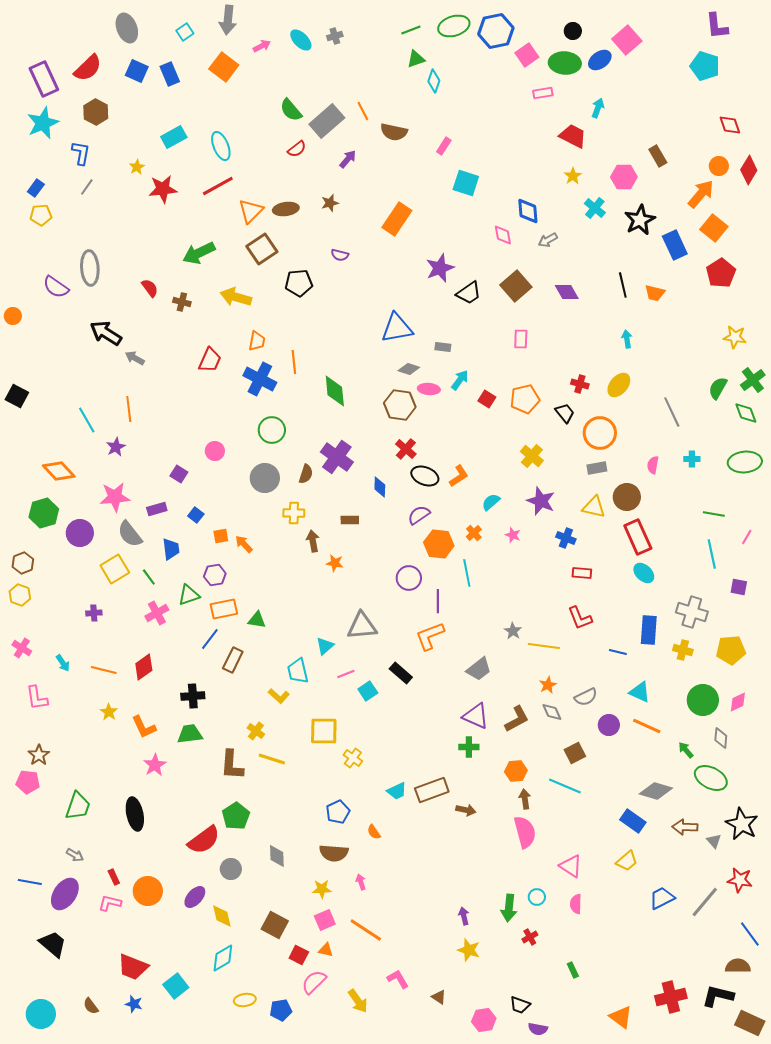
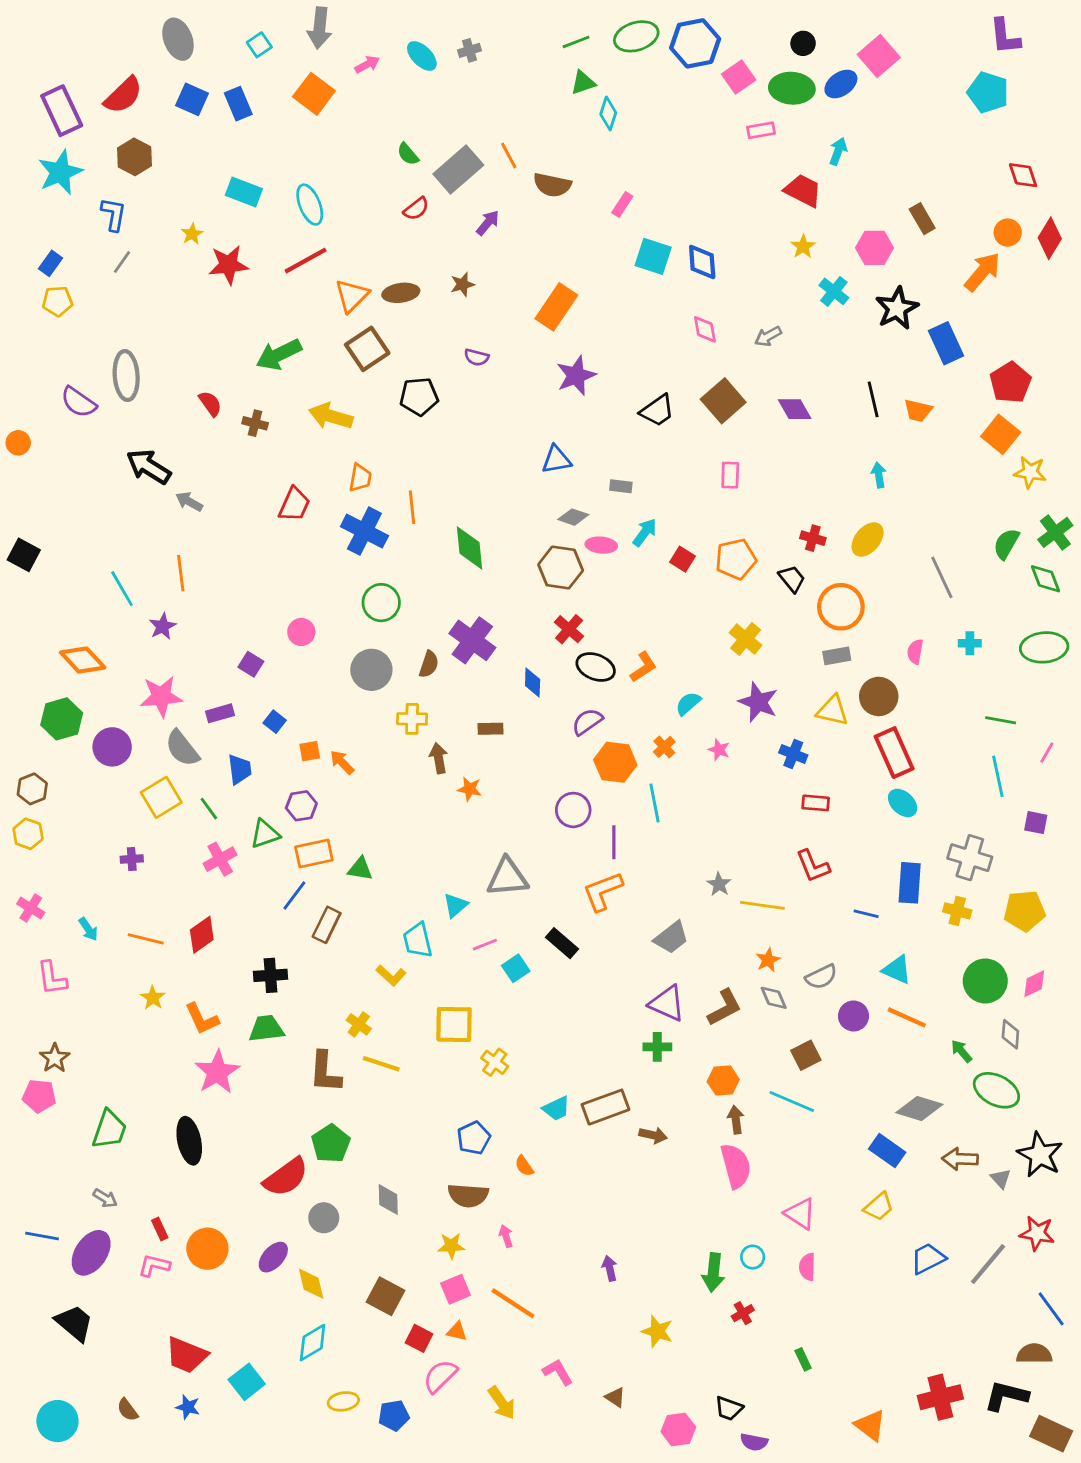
green semicircle: (291, 110) -> (408, 154), size x0.7
cyan rectangle: (174, 137) -> (244, 192), turned 50
blue diamond: (528, 211) -> (702, 262), moved
orange square: (714, 228) -> (1001, 434), moved
purple star: (440, 268) -> (576, 376), moved
blue triangle: (397, 328) -> (556, 460), size x0.7
pink star: (155, 765) -> (217, 1072), size x1.4
purple arrow: (464, 916) -> (610, 1268), moved

